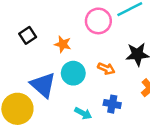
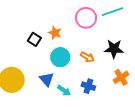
black square: (28, 35) -> (34, 39), moved, turned -32
blue triangle: (43, 85) -> (47, 79), moved, size x0.7

